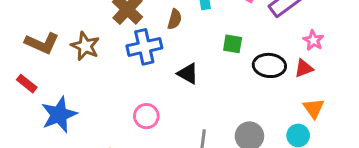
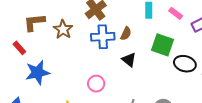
brown semicircle: (175, 19) -> (126, 34), moved
brown L-shape: (42, 43) -> (34, 22), turned 140
green square: (233, 44) -> (163, 45), size x1.6

